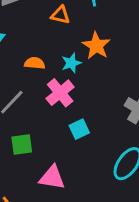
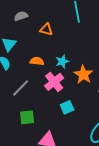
orange triangle: (60, 15) -> (46, 29), moved
orange star: (96, 46) -> (83, 75), moved

